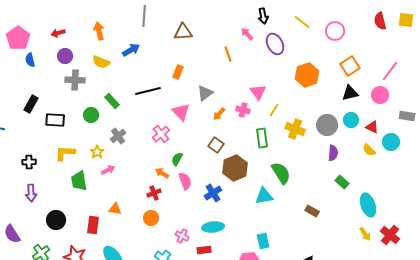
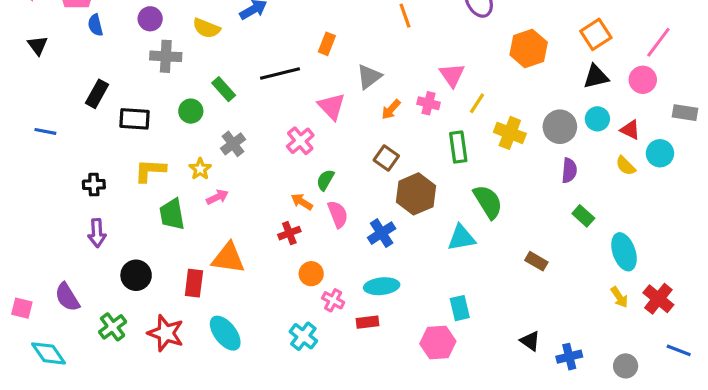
orange triangle: (115, 209) -> (228, 258), size x1.6
orange circle: (151, 218) -> (311, 274), moved

